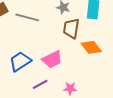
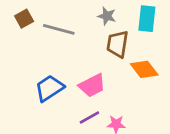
purple line: (40, 84) -> (89, 118), moved

